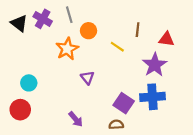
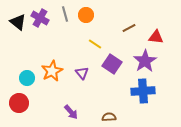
brown line: (138, 30) -> (129, 28), turned 56
orange circle: (89, 31) -> (86, 15), moved
yellow line: (117, 47) -> (95, 44), moved
orange star: (67, 49) -> (52, 71), moved
purple square: (124, 103) -> (112, 64), moved

